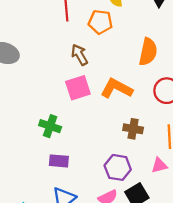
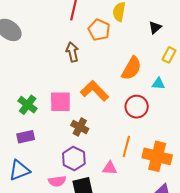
pink square: (78, 88) -> (60, 102), moved
brown cross: (133, 129) -> (80, 127), moved
purple rectangle: (59, 161) -> (26, 137), turned -36

